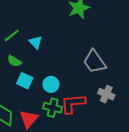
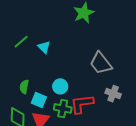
green semicircle: (14, 61) -> (24, 87), moved, turned 72
cyan square: (25, 81) -> (39, 100), moved

